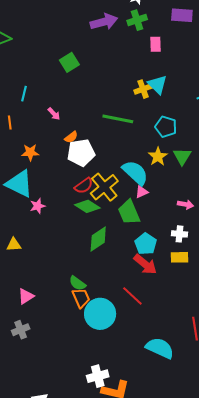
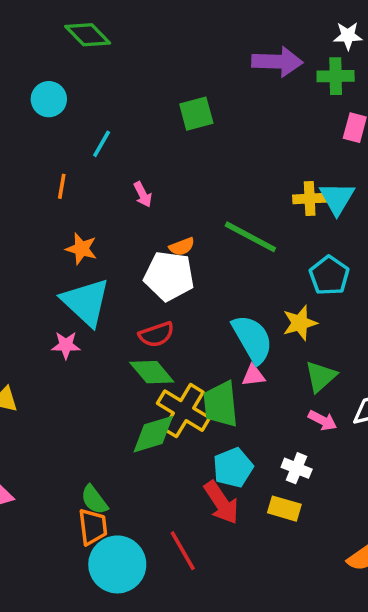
orange semicircle: (71, 137) -> (182, 247), moved
green triangle: (182, 156) -> (321, 376), moved
cyan triangle: (19, 184) -> (86, 302), moved
yellow cross: (104, 187) -> (183, 411), moved, turned -36

